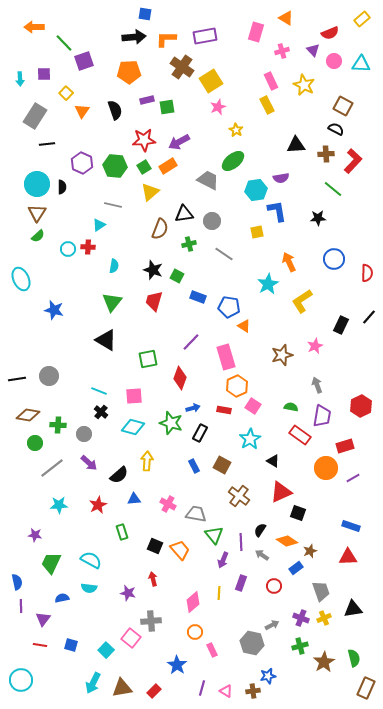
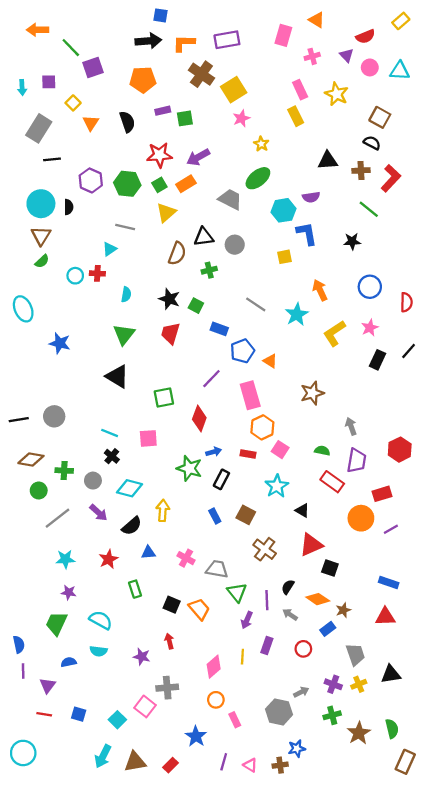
gray line: (224, 254) -> (256, 304), moved
blue pentagon: (229, 307) -> (242, 351), moved, turned -30
pink star: (315, 346) -> (370, 328), moved
cyan diamond: (133, 427) -> (129, 488), moved
purple star: (35, 535) -> (69, 592), moved

